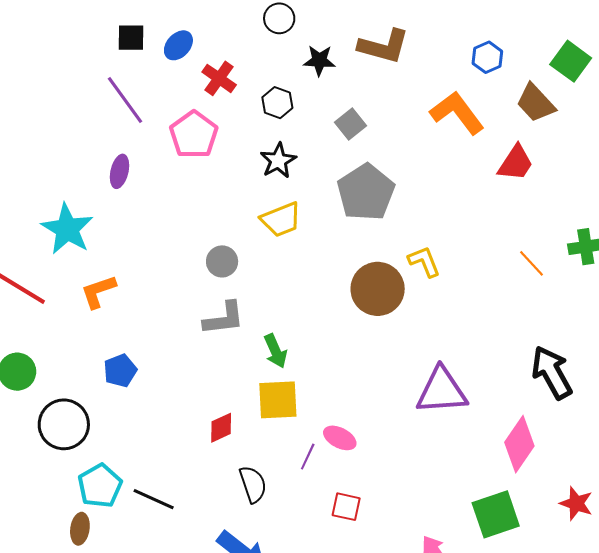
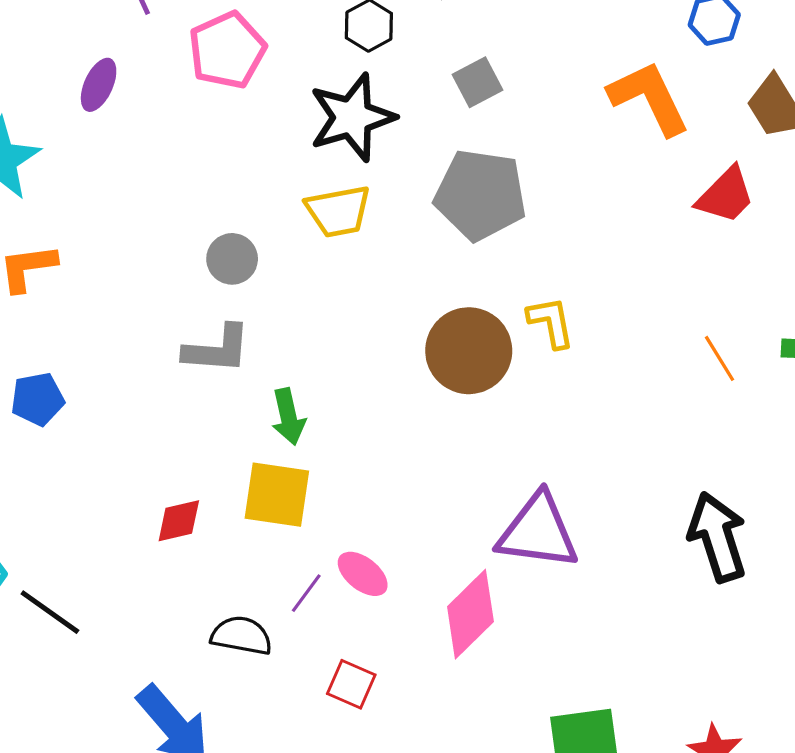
black star: (278, 161) -> (352, 117), size x1.5
gray pentagon: (366, 192) -> (480, 195), turned 30
pink diamond: (519, 444) -> (470, 614), moved
black semicircle: (253, 484) -> (241, 636), moved, turned -72

